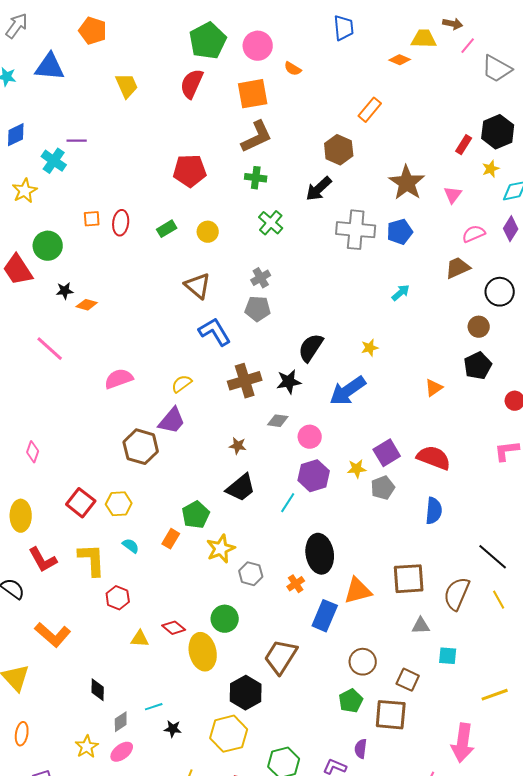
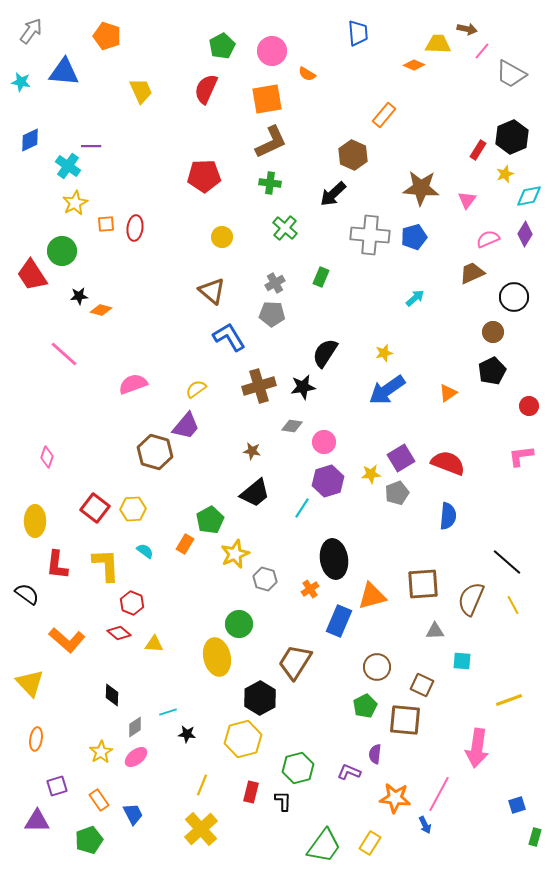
green pentagon: (208, 41) -> (222, 46), size x0.7
brown star: (407, 183) -> (421, 188), turned -30
yellow star: (25, 191) -> (75, 203), moved
green rectangle: (167, 229) -> (321, 277), moved, turned -36
blue arrow: (348, 391) -> (387, 390), moved
red L-shape: (43, 560) -> (57, 565), turned 36
red diamond: (174, 628) -> (119, 633), moved

